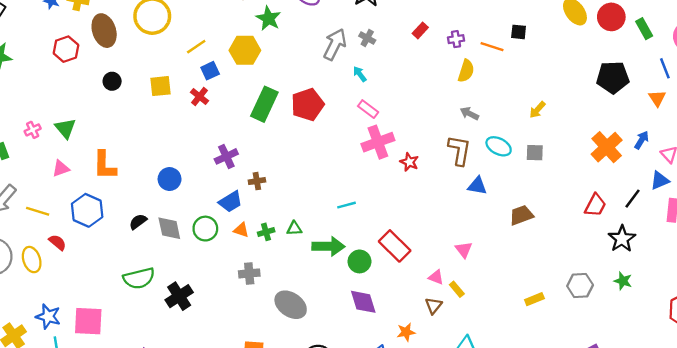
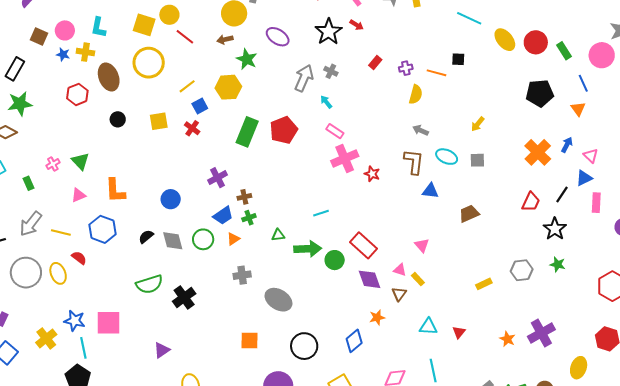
orange triangle: (241, 230) -> (233, 239), turned -48
green cross: (266, 232) -> (249, 218), moved
purple diamond: (363, 302) -> (370, 279), moved

